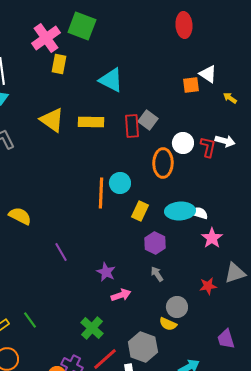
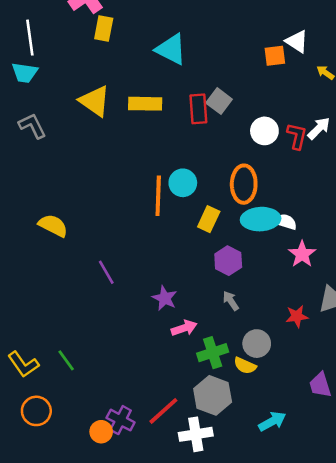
white arrow: (225, 141) -> (319, 128), turned -60
orange ellipse: (163, 163) -> (244, 184), moved
green cross: (92, 328) -> (213, 353), moved, turned 30

